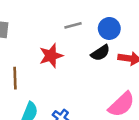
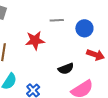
black semicircle: (100, 53) -> (66, 69), moved

